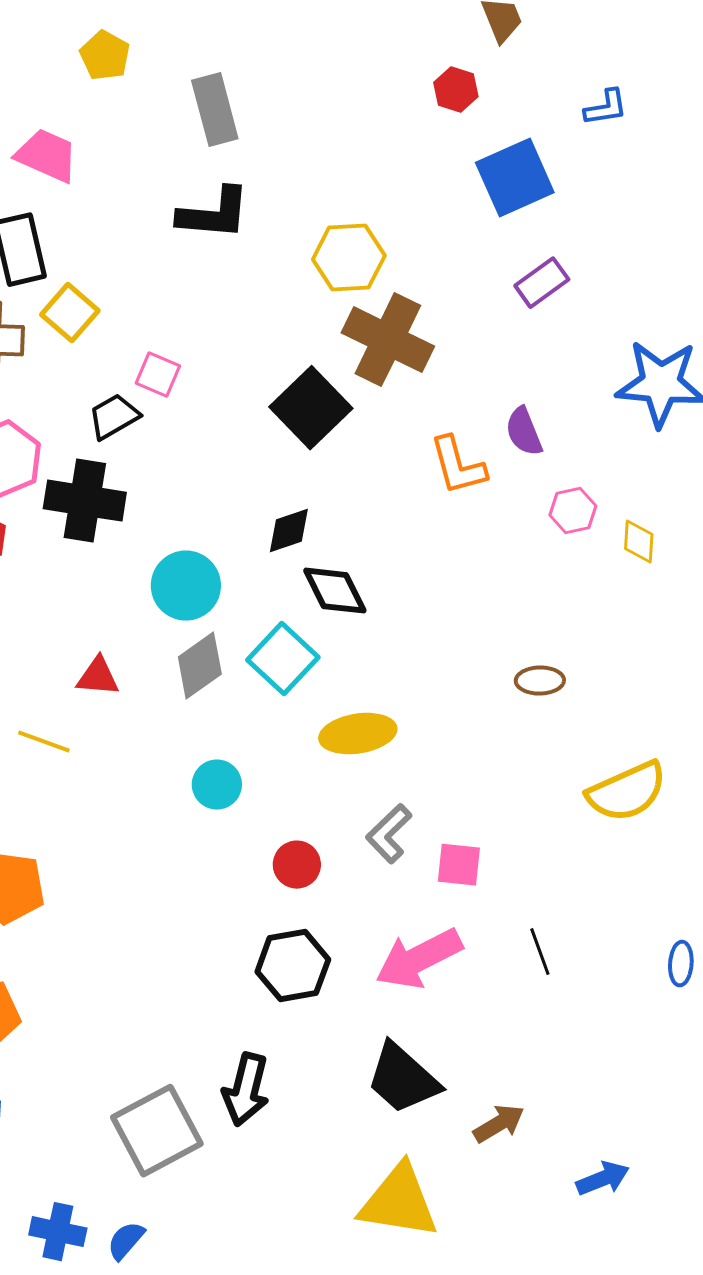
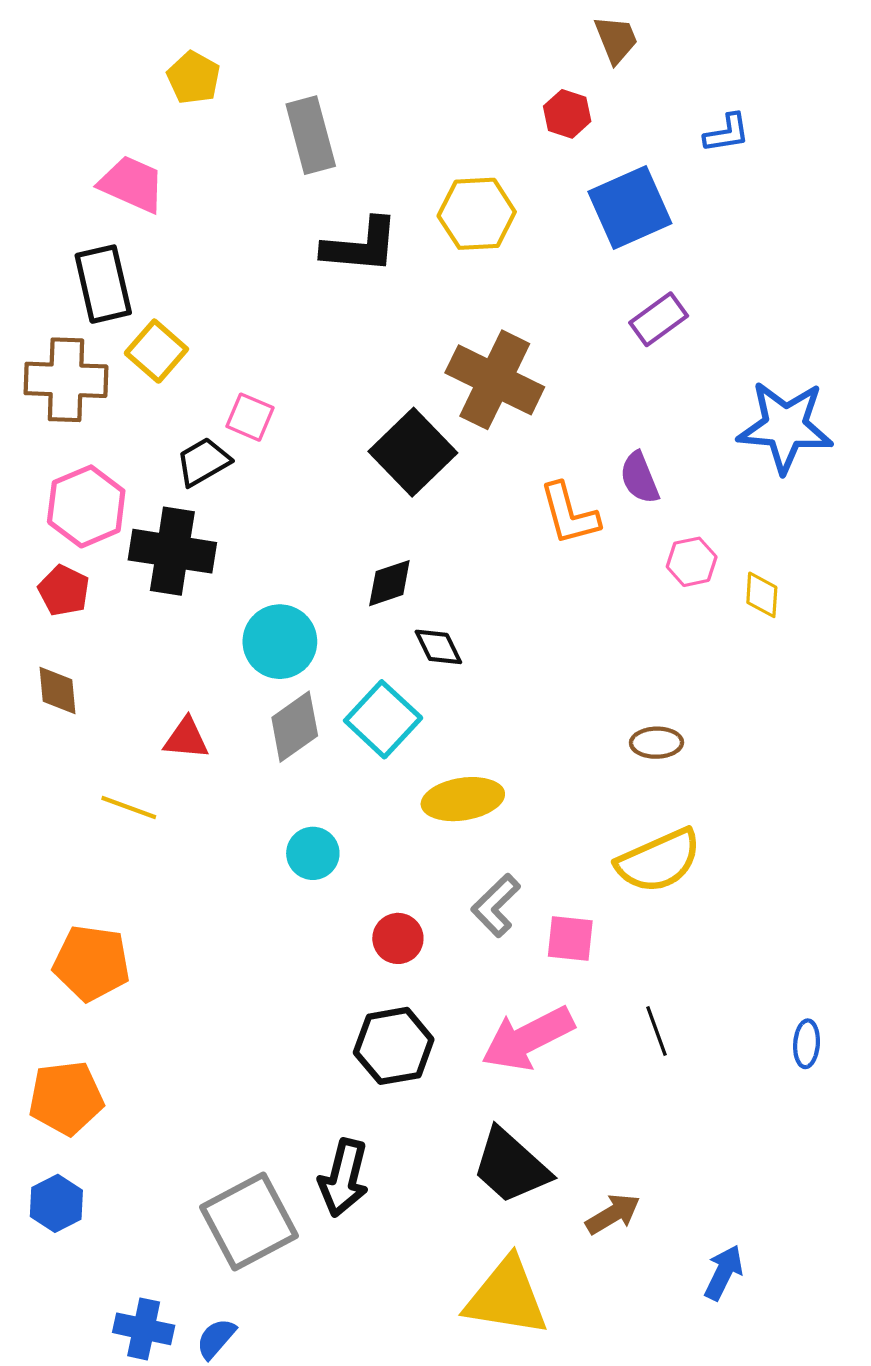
black L-shape: (214, 214) -> (361, 246), moved
yellow hexagon: (349, 258) -> (477, 214), moved
black diamond: (335, 591) -> (438, 647), size x0.7
yellow semicircle: (627, 792) -> (659, 861), moved
blue arrow: (603, 1179) -> (724, 1273), turned -42

